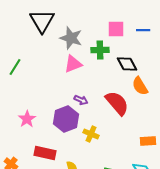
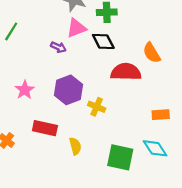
black diamond: (127, 64) -> (103, 42), moved
purple arrow: (81, 100) -> (58, 47), moved
red semicircle: (117, 103) -> (126, 72), turned -48

